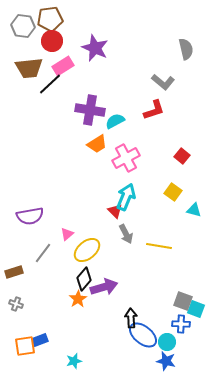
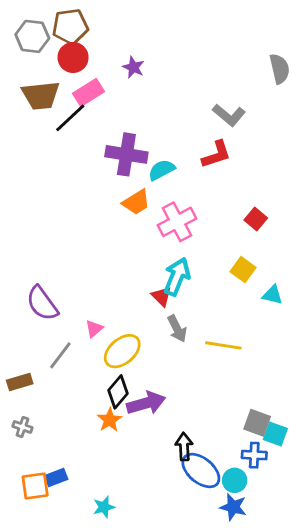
purple star: (95, 48) -> (133, 67), size x0.6
gray semicircle: (186, 49) -> (280, 69), moved
purple semicircle: (30, 216) -> (42, 303), turned 64

